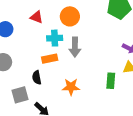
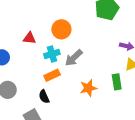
gray arrow: (75, 47) -> (74, 58), turned 60
orange star: (71, 87) -> (88, 88), moved

